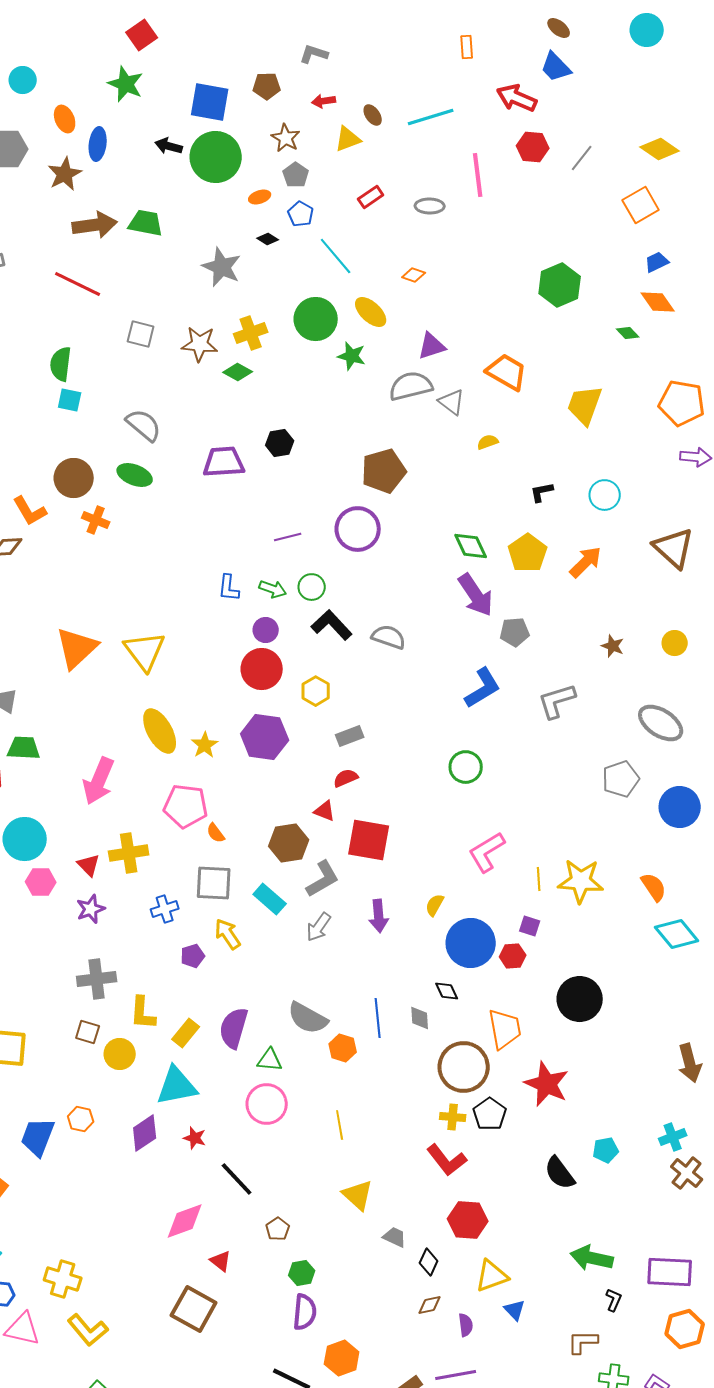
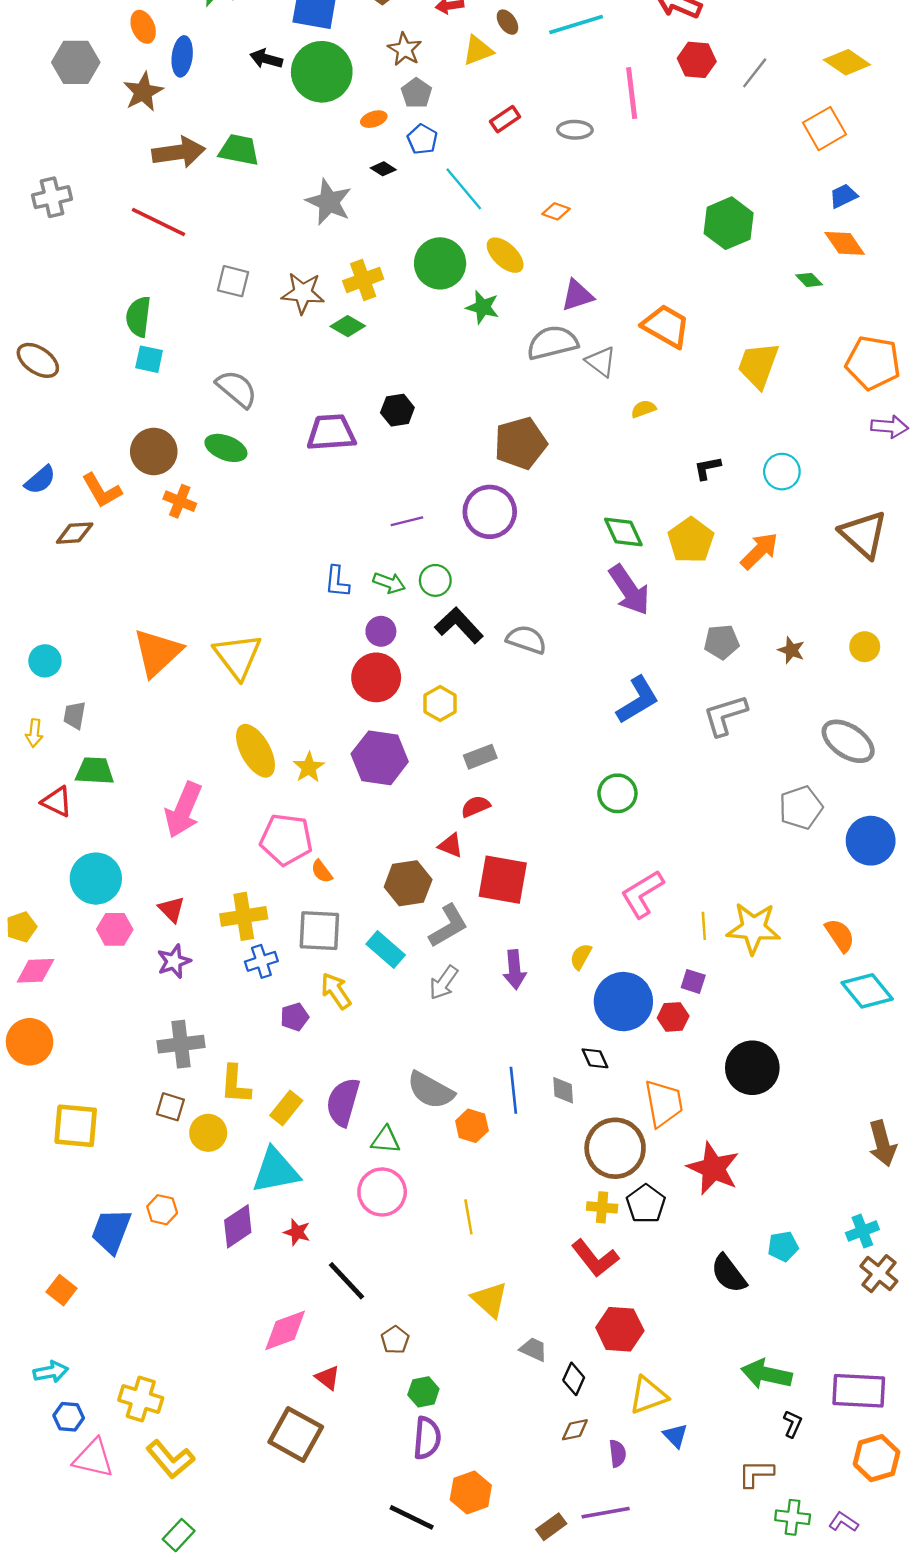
gray pentagon: (515, 632) -> (722, 642), moved
yellow cross: (129, 853) -> (244, 916), moved

